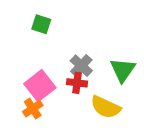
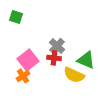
green square: (41, 24) -> (16, 17), moved
green triangle: (123, 70) -> (86, 60), moved, turned -42

